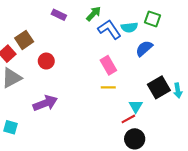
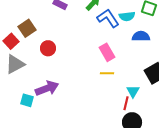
blue semicircle: (144, 48) -> (141, 36), turned 42
red line: (128, 119) -> (126, 103), turned -48
cyan square: (10, 127) -> (27, 100), moved

